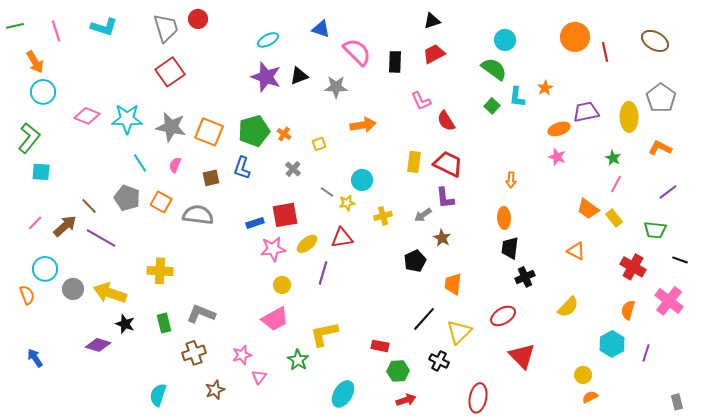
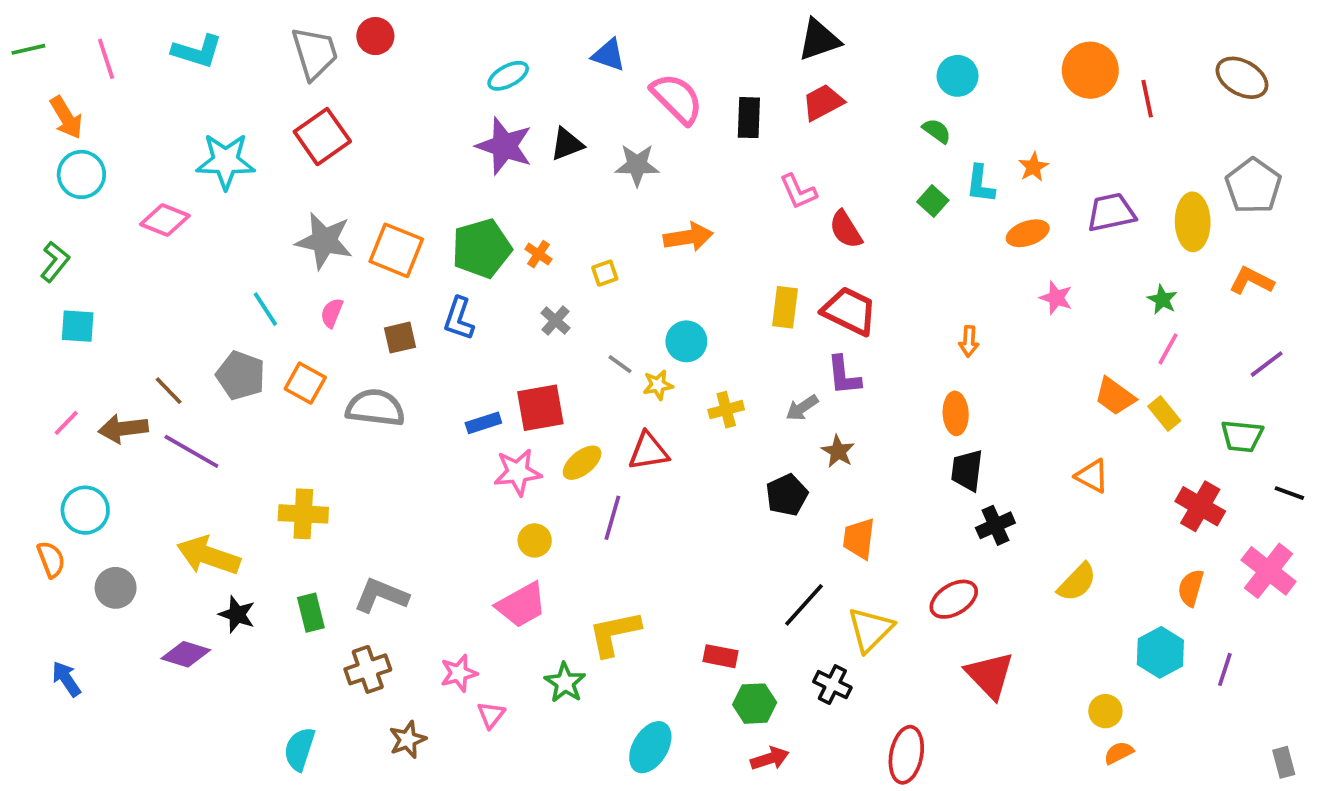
black triangle: (432, 21) -> (819, 40), size x1.4
green semicircle: (494, 69) -> (937, 131), size x0.6
cyan star: (127, 119) -> (226, 161), moved
orange ellipse: (559, 129) -> (1028, 233), moved
green L-shape: (29, 138) -> (55, 262), size x0.7
brown arrow: (65, 226) -> (123, 429), turned -145
gray circle: (73, 289) -> (116, 588), moved

